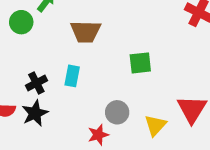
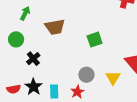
green circle: (21, 22) -> (16, 39), moved
cyan rectangle: (72, 76) -> (54, 91), moved
black cross: (36, 83) -> (33, 59), moved

